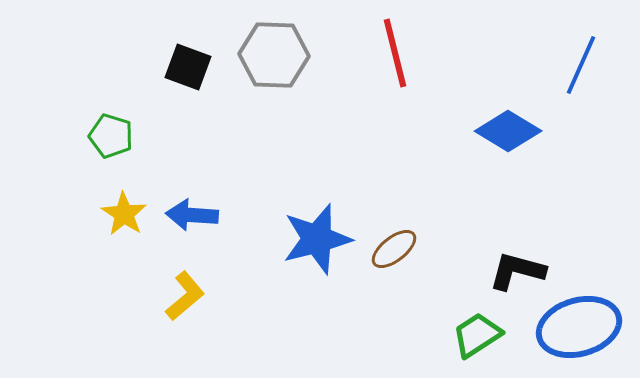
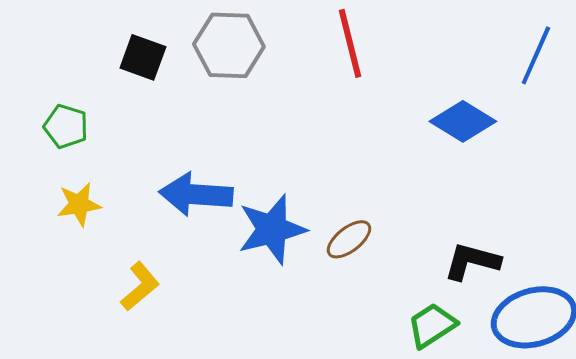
yellow star: (124, 214) -> (79, 204), turned 30
blue arrow: (192, 215) -> (196, 194), moved, size x1.4

